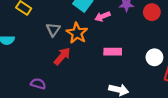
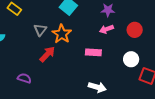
red circle: (152, 12) -> (135, 30), moved
pink arrow: (102, 16) -> (106, 29), moved

